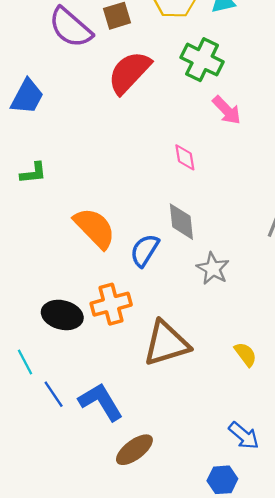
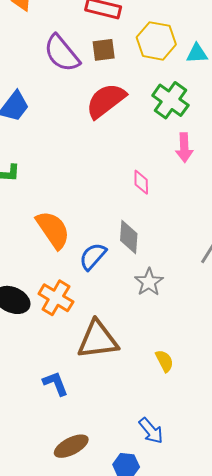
pink arrow: (227, 110) -> (184, 148), turned 32
orange cross: (111, 304) -> (56, 298), turned 36
blue L-shape: (101, 402) -> (55, 383), moved, size x0.7
brown ellipse: (134, 450) -> (71, 446), moved

